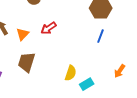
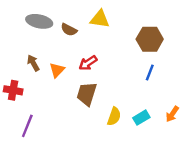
brown trapezoid: (27, 62) -> (87, 94), moved
cyan rectangle: (87, 84) -> (141, 118), moved

